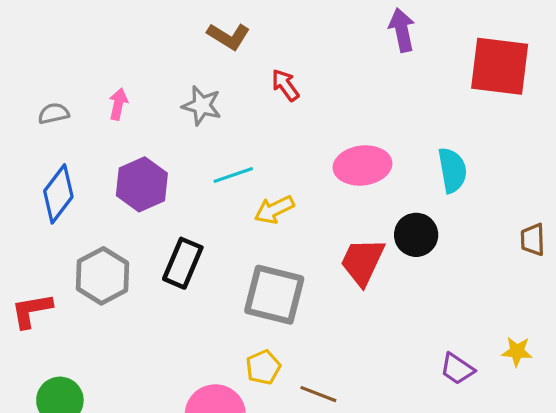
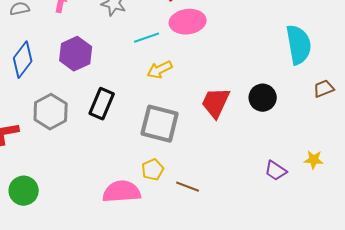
pink ellipse: (363, 165) -> (188, 22), moved
cyan semicircle: (452, 170) -> (299, 45), moved, size x1.4
cyan line: (233, 175) -> (147, 38), moved
black circle: (416, 235) -> (263, 98), moved
brown trapezoid: (533, 240) -> (324, 89), turned 70

